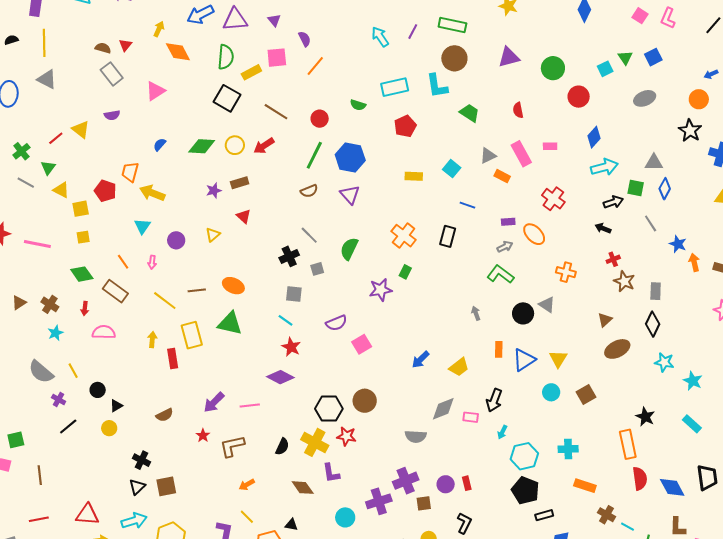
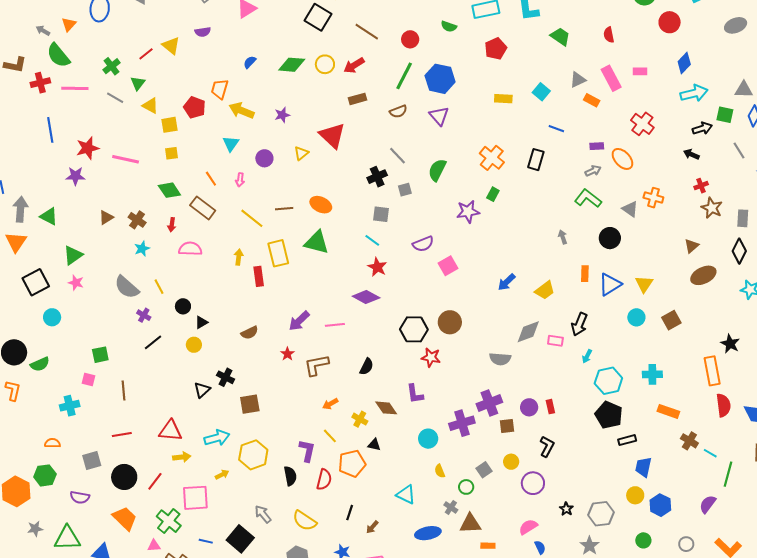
brown rectangle: (240, 183) -> (357, 99), moved
purple star: (214, 190) -> (282, 115), moved
red triangle: (244, 216) -> (332, 135), size x1.8
gray triangle: (547, 305) -> (630, 209), moved
yellow cross: (315, 442) -> (360, 419), moved, size x0.6
black triangle: (137, 487) -> (202, 390), moved

